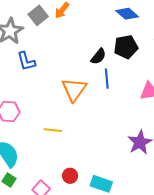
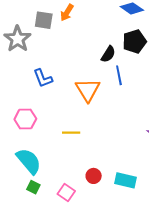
gray square: (38, 15) -> (44, 20), turned -36
blue L-shape: (26, 61) -> (43, 78), moved

